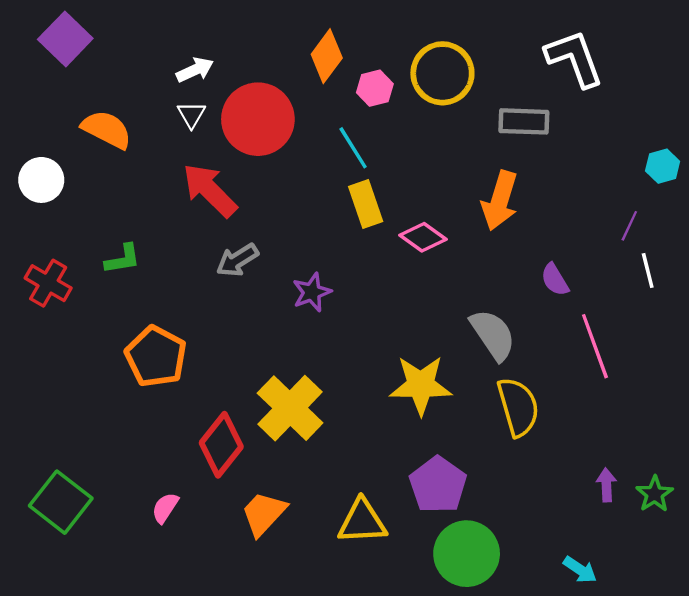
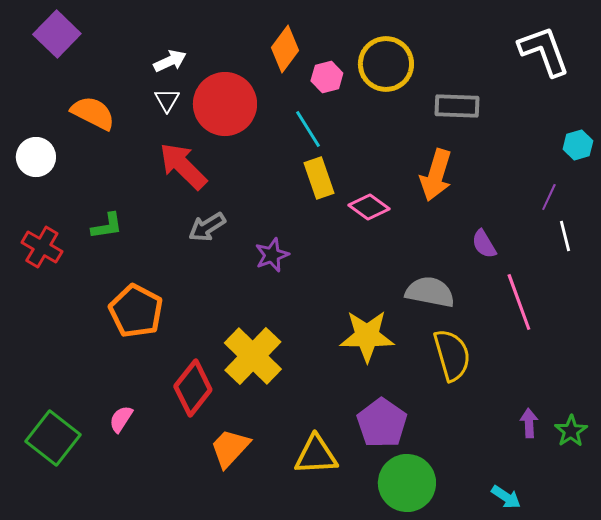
white L-shape: (574, 58) -> (544, 51), moved
gray semicircle: (493, 335) -> (430, 292), turned -45
pink semicircle: (165, 508) -> (121, 419), moved

